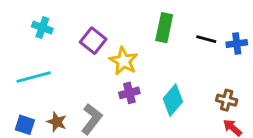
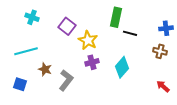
black line: (206, 39) -> (130, 33), moved
brown cross: (227, 100) -> (160, 51), moved
brown star: (57, 122) -> (45, 69), moved

